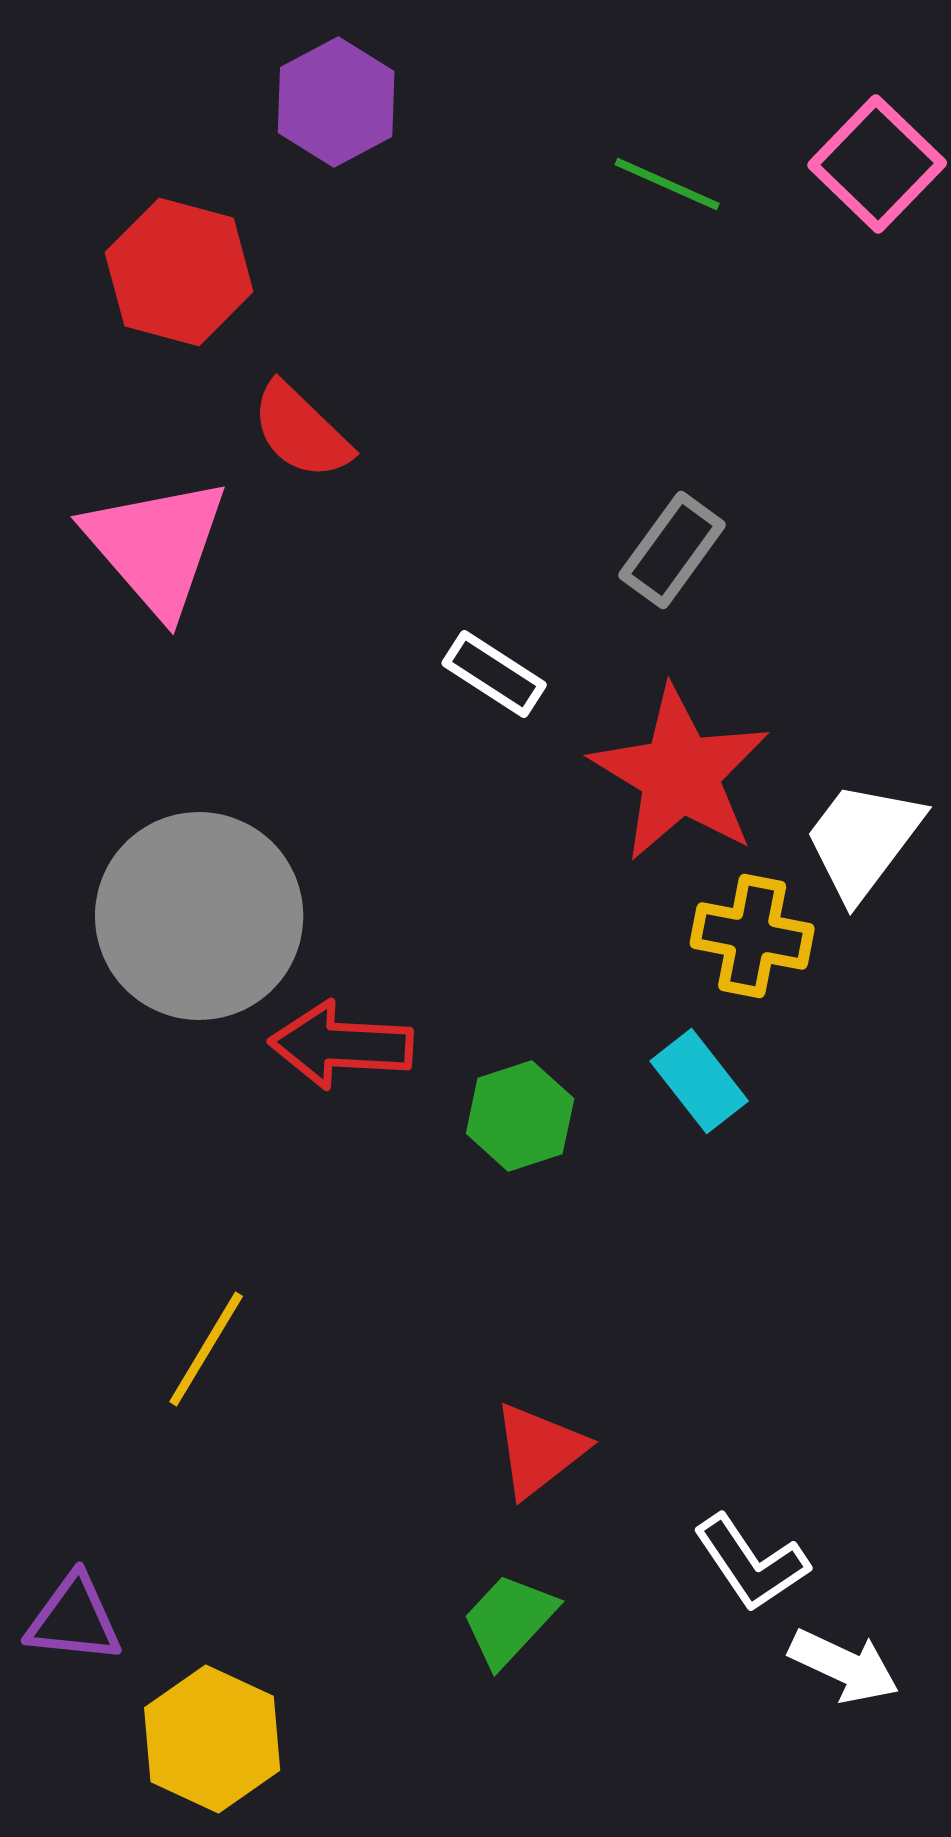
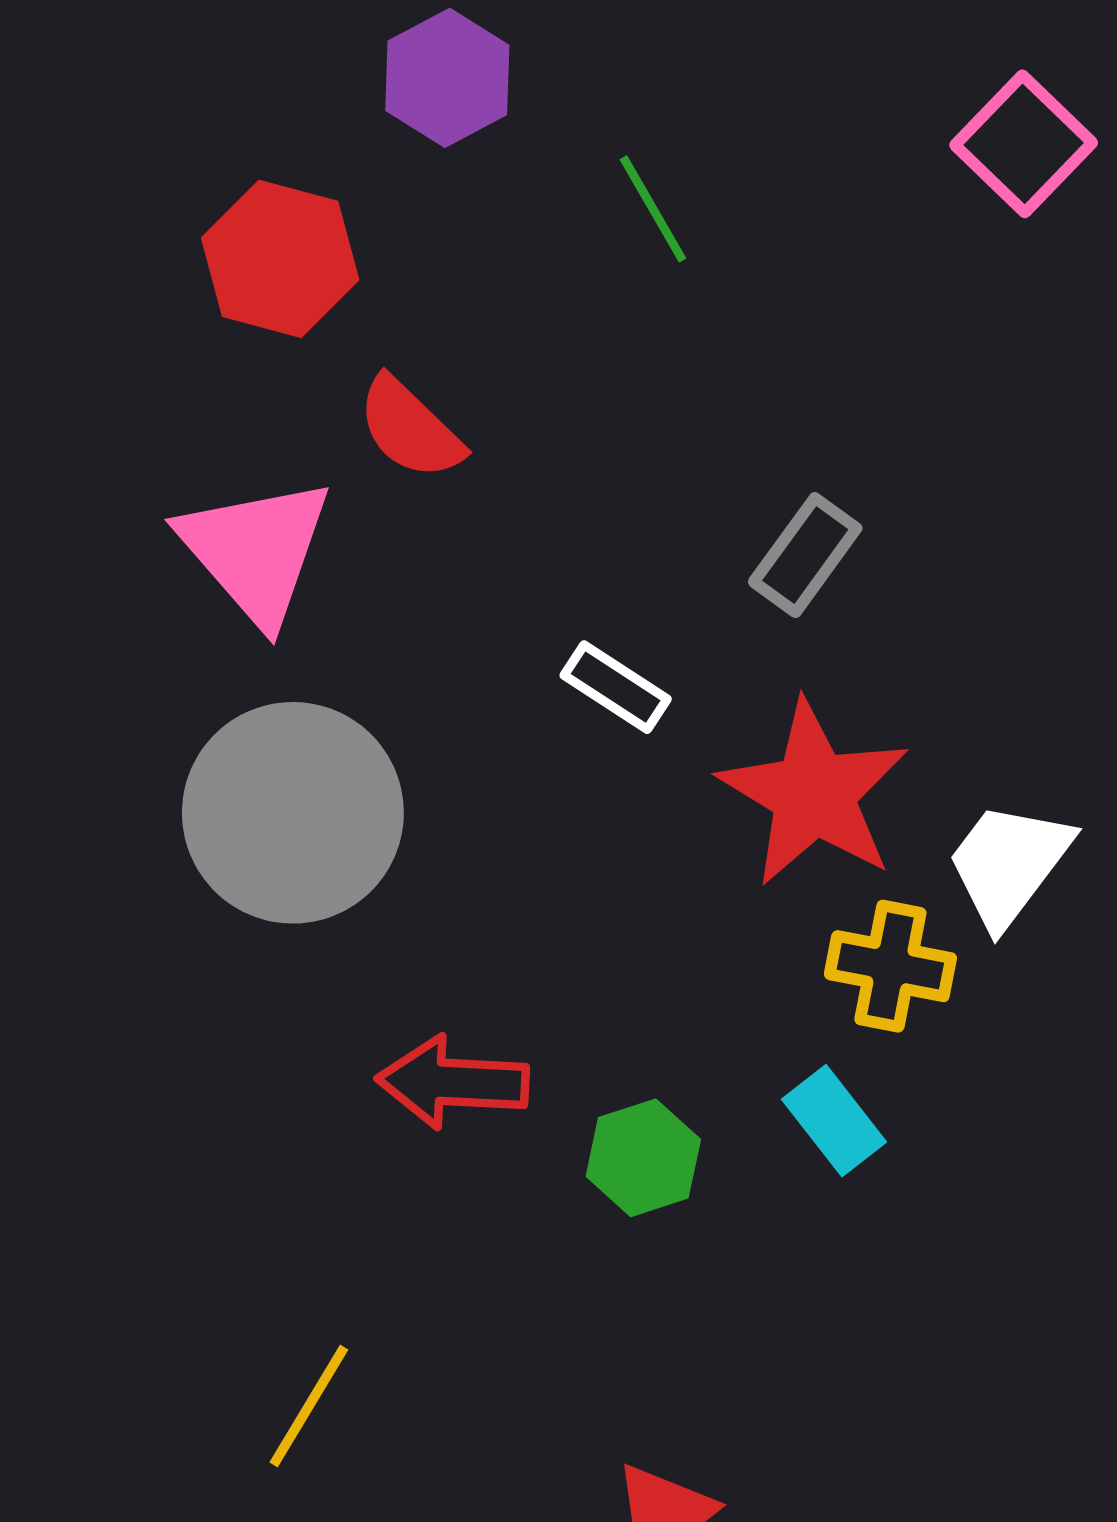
green line: (667, 184) -> (653, 209), moved, turned 36
gray circle: (199, 916) -> (293, 813), moved

